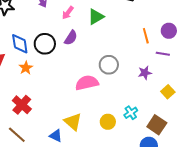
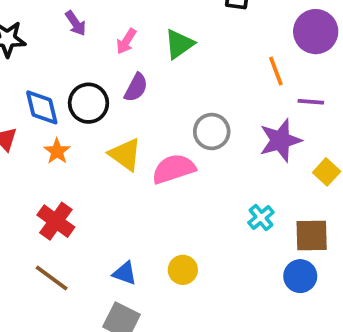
purple circle: (169, 31) -> (316, 32), moved, size x1.5
purple star: (145, 73) -> (280, 140), size x1.6
yellow triangle: (73, 122) -> (125, 154), moved
yellow circle: (108, 122) -> (183, 270), moved
brown square: (157, 125) -> (312, 235), turned -30

